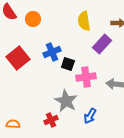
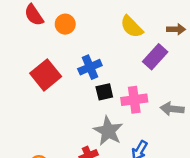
yellow semicircle: (84, 21) -> (132, 27), turned -36
black square: (68, 64) -> (104, 92), moved, turned -32

